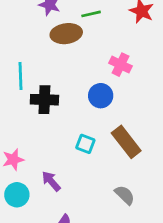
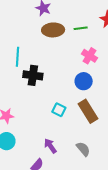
green line: (91, 14) -> (81, 28), moved
blue circle: (101, 96) -> (84, 81), moved
purple arrow: (51, 181) -> (50, 146), moved

